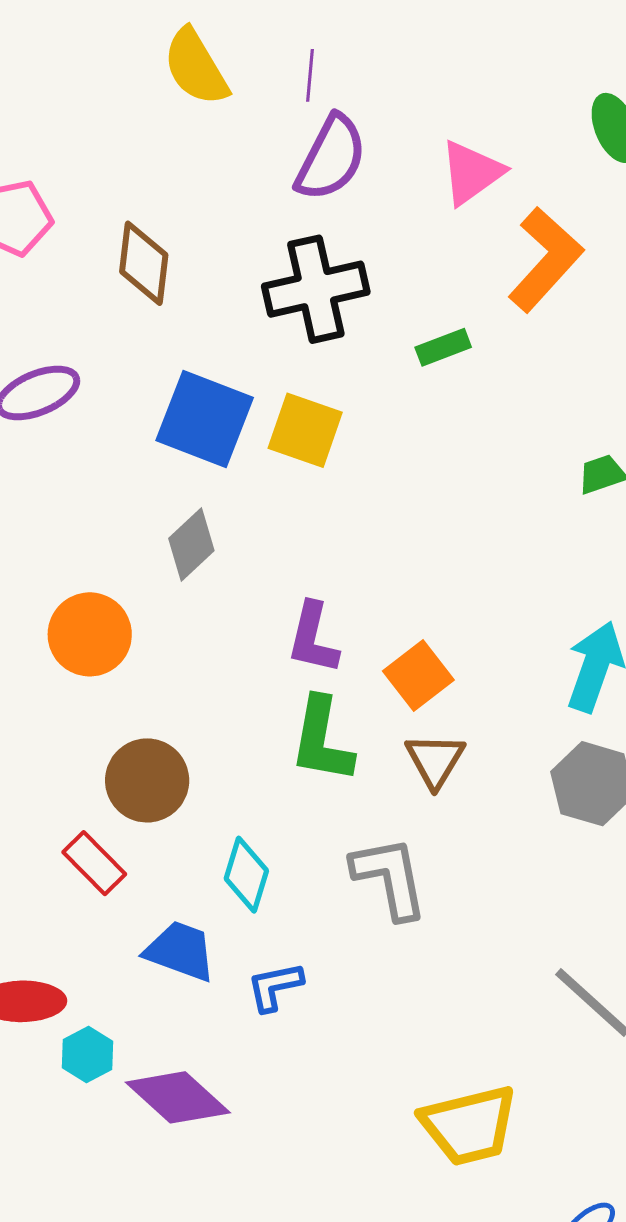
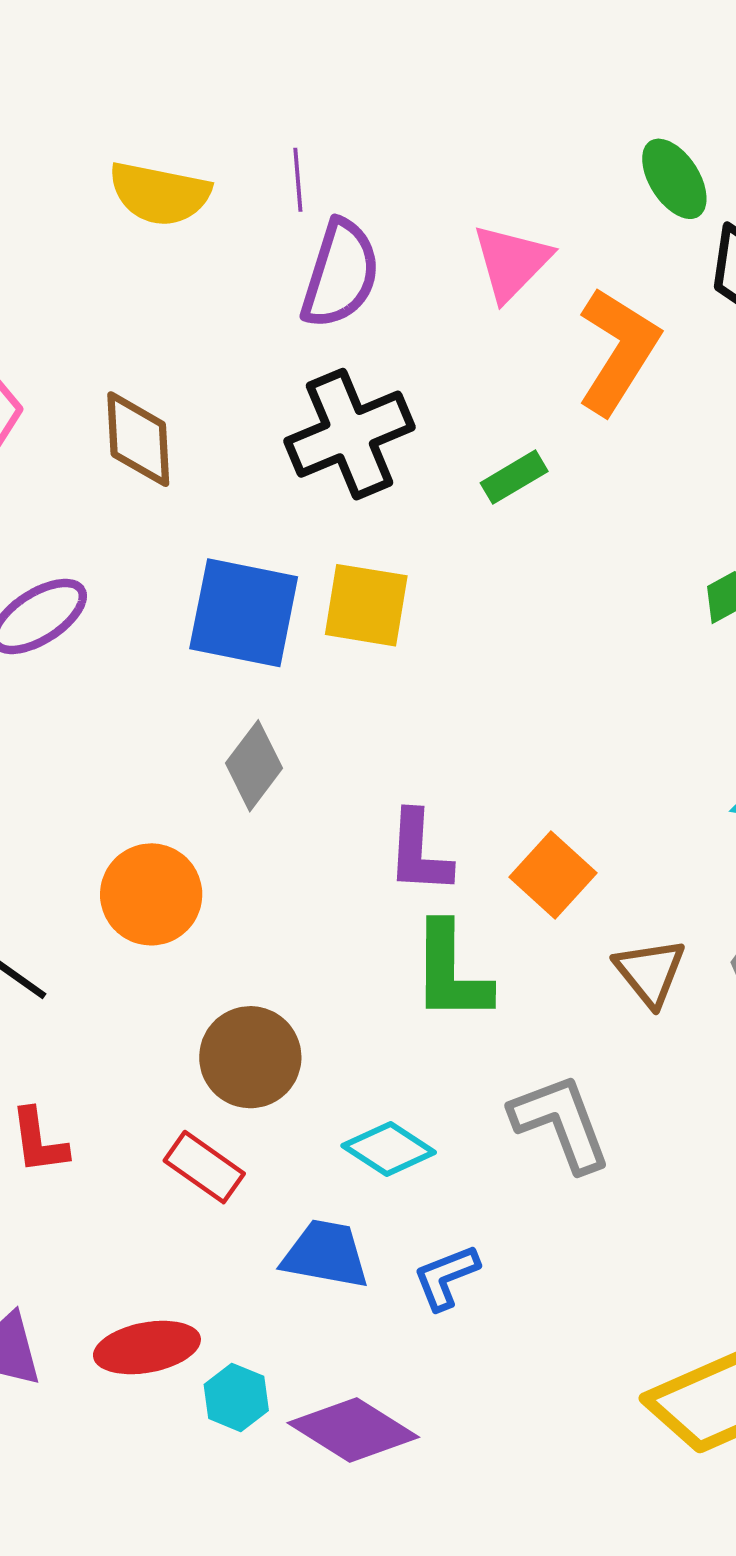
yellow semicircle: (196, 67) -> (160, 194), turned -38
brown triangle: (435, 760) -> (650, 972), moved
cyan diamond: (246, 875) -> (389, 1149), turned -64

